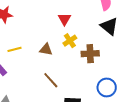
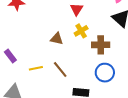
yellow line: (14, 49) -> (36, 68), moved
blue circle: (107, 87) -> (105, 73), moved

